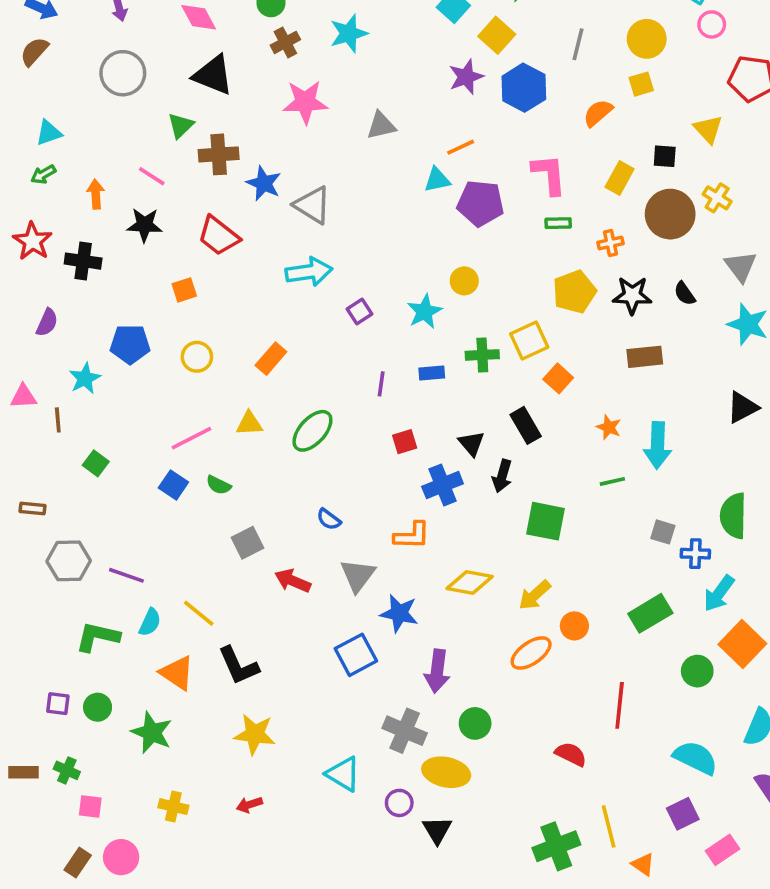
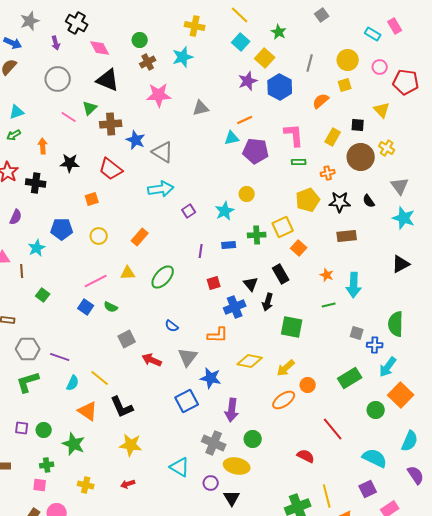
pink circle: (712, 24) -> (380, 67), moved
pink line: (152, 176) -> (69, 117), moved
green L-shape: (98, 637) -> (28, 382), moved, turned -30
red line: (620, 705) -> (333, 429), turned -45
green cross: (67, 770) -> (47, 465), moved, turned -32

